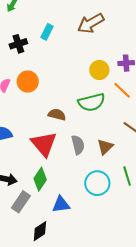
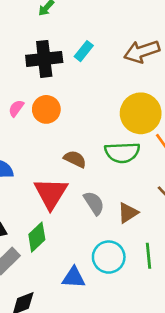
black cross: (18, 44) -> (44, 59), size x1.5
yellow circle: (99, 70) -> (141, 113), size x1.6
gray semicircle: (78, 145) -> (94, 203), turned -30
blue triangle: (61, 204) -> (74, 278), moved

